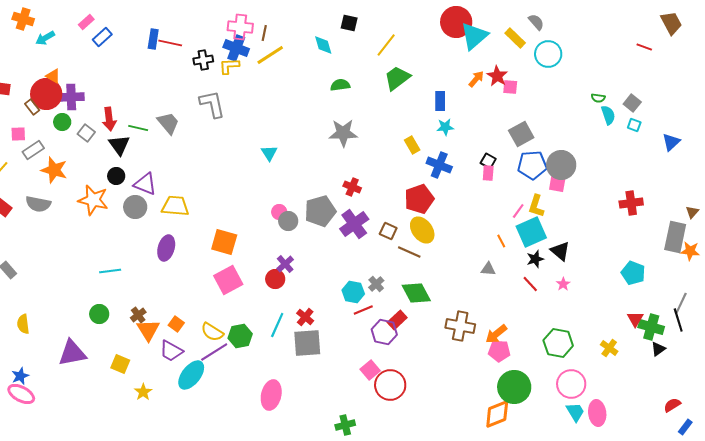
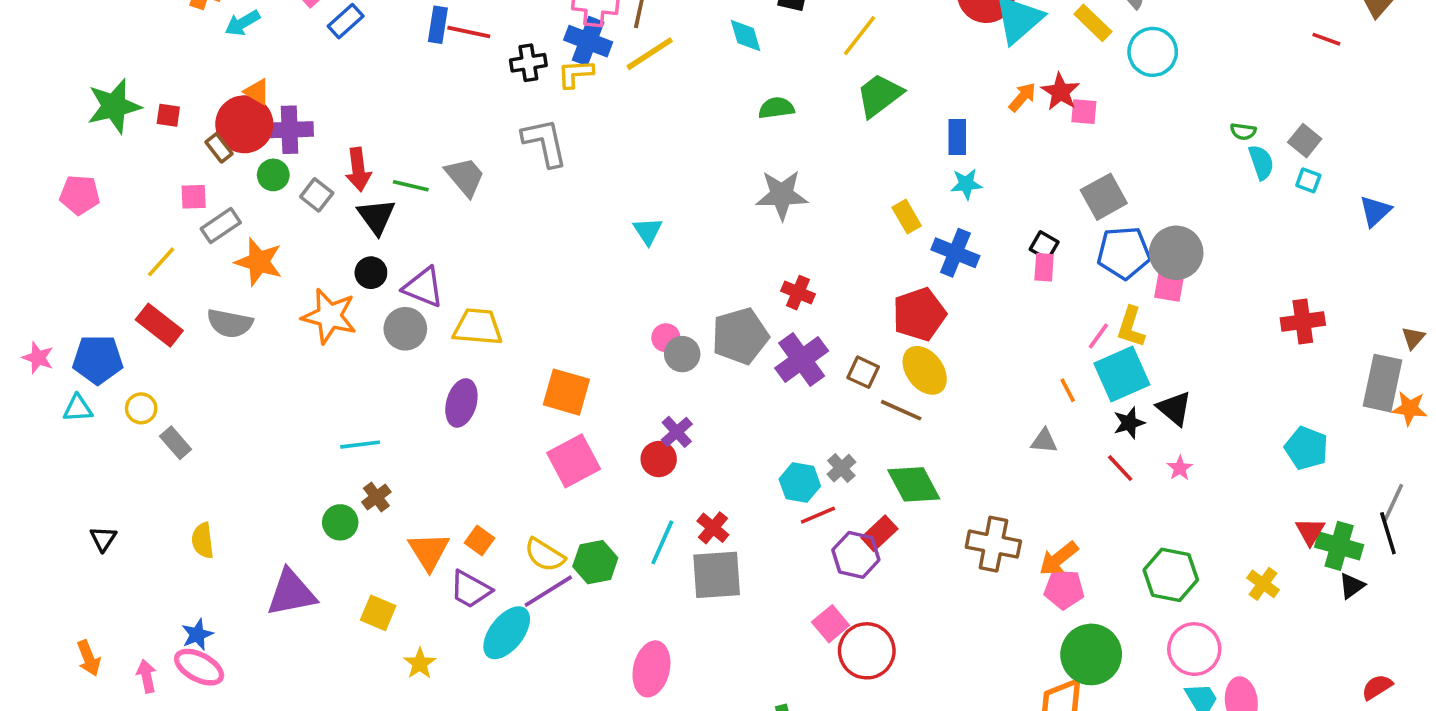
brown cross: (138, 315) -> (376, 497), moved

